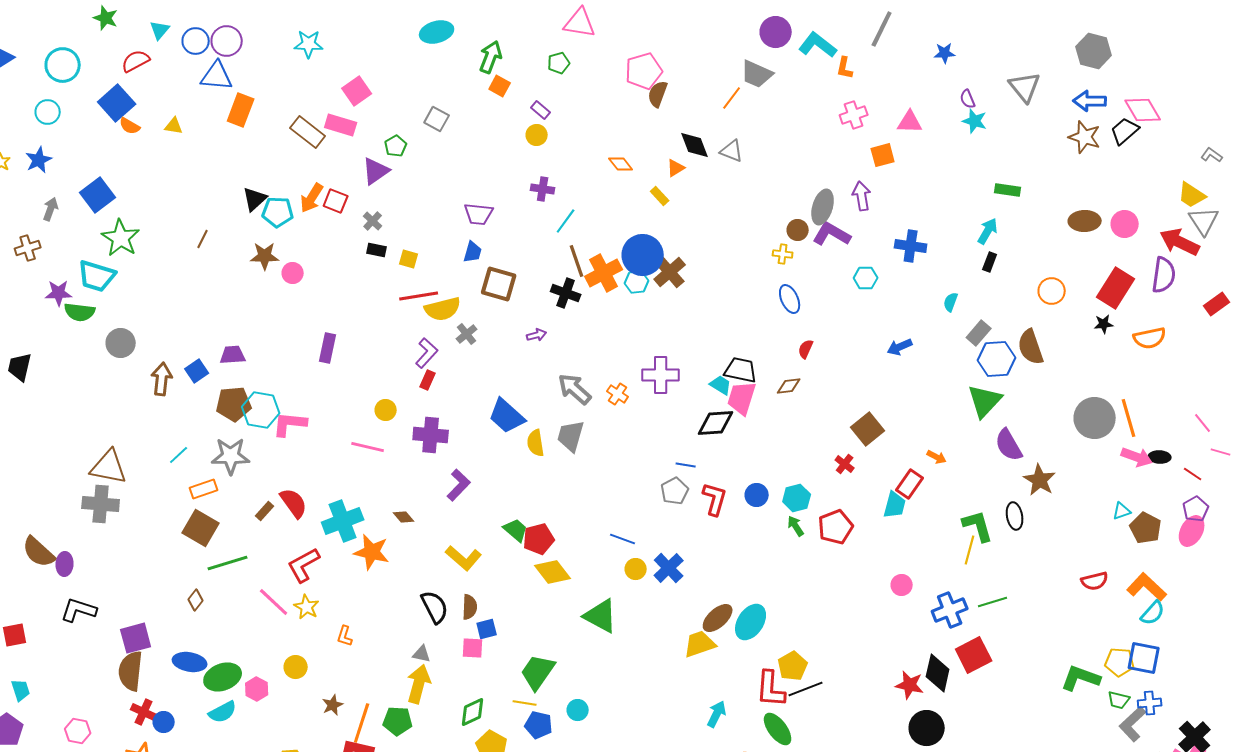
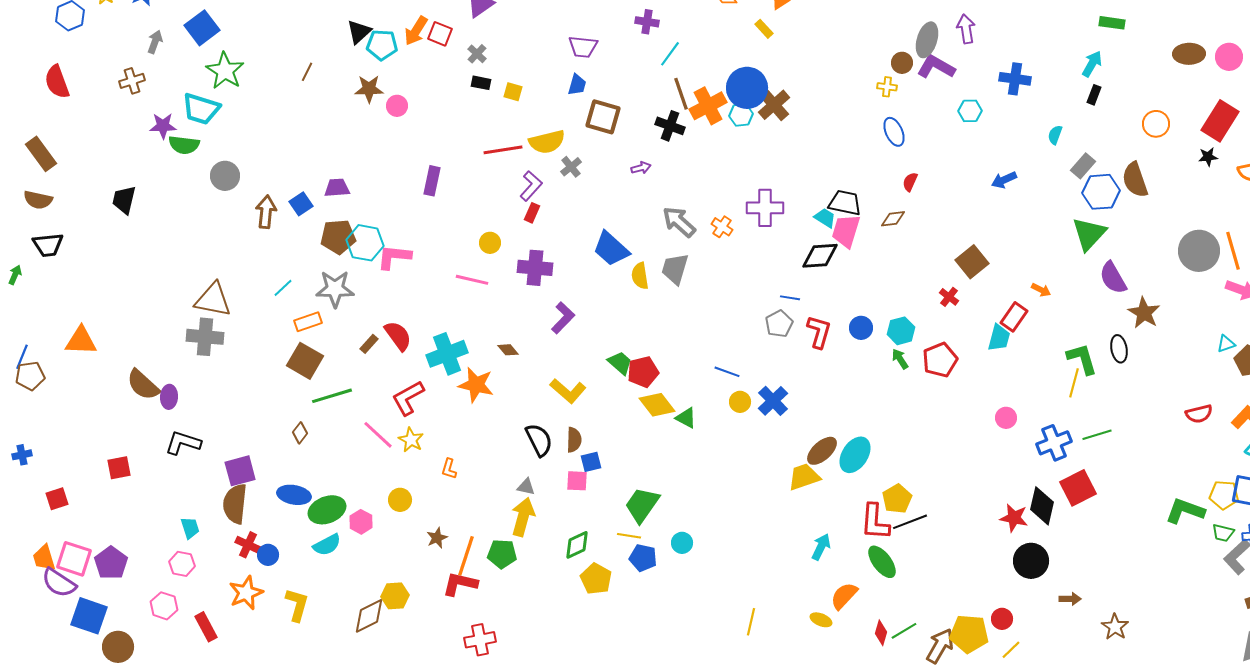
red line: (419, 296) -> (503, 150), moved
green triangle: (601, 616) -> (686, 418), moved, size x0.6
cyan trapezoid: (21, 690) -> (190, 528), moved

